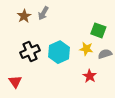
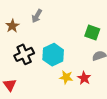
brown star: (24, 16) -> (12, 26), moved
yellow star: (86, 49) -> (66, 77), moved

